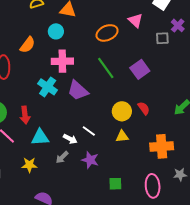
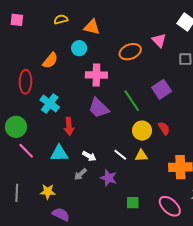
pink cross: (62, 61) -> (96, 75), moved
green line: (106, 68) -> (132, 101), moved
cyan cross: (48, 87) -> (50, 103), moved
red arrow: (25, 115) -> (69, 126), moved
white line: (89, 131) -> (120, 155), moved
yellow star: (29, 165) -> (48, 192), moved
pink ellipse: (153, 186) -> (170, 206), turned -45

